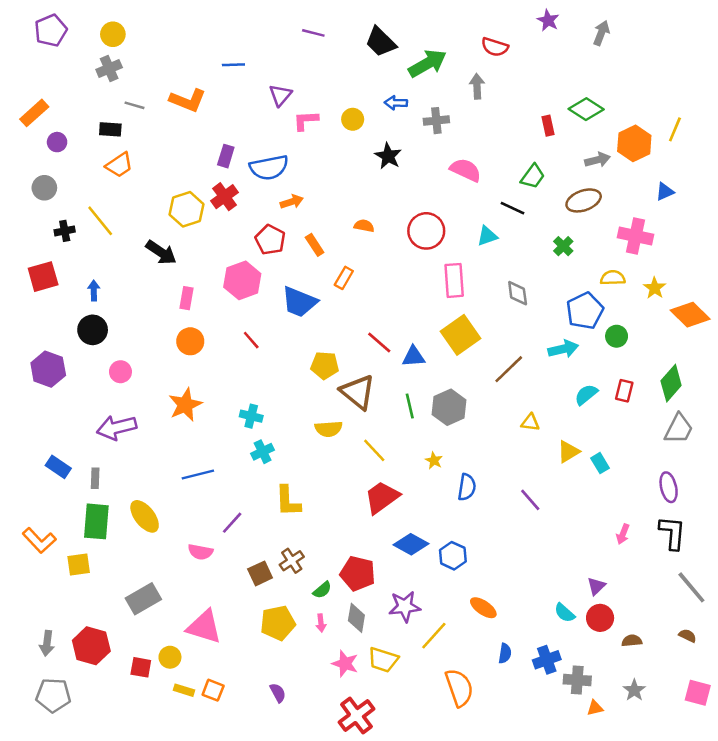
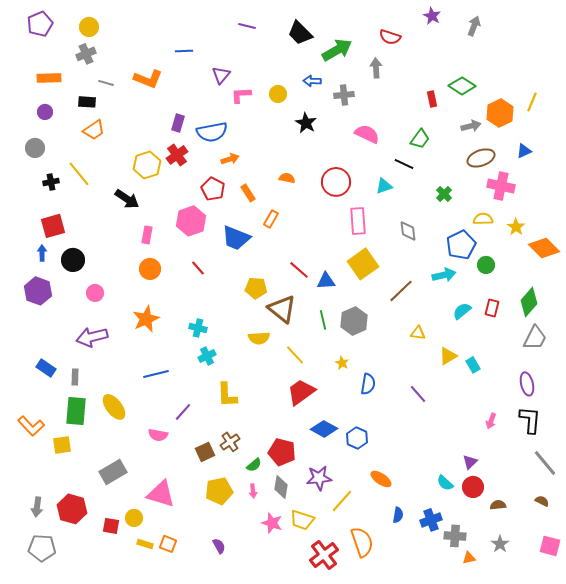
orange rectangle: (34, 113) -> (49, 78), moved, turned 40
brown ellipse: (584, 200) -> (481, 158), moved
red square: (43, 277) -> (53, 226), moved
blue arrow: (94, 291) -> (42, 253), moved
red cross: (356, 716) -> (324, 555), moved

